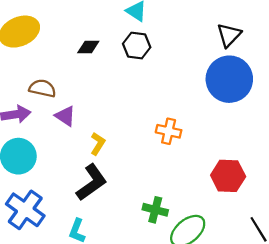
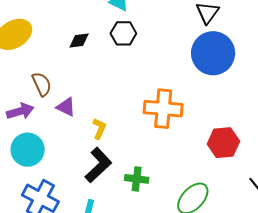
brown semicircle: (42, 88) -> (42, 84), turned 60
orange cross: (169, 131) -> (163, 109), size x1.6
green cross: (155, 210) -> (137, 179), moved

